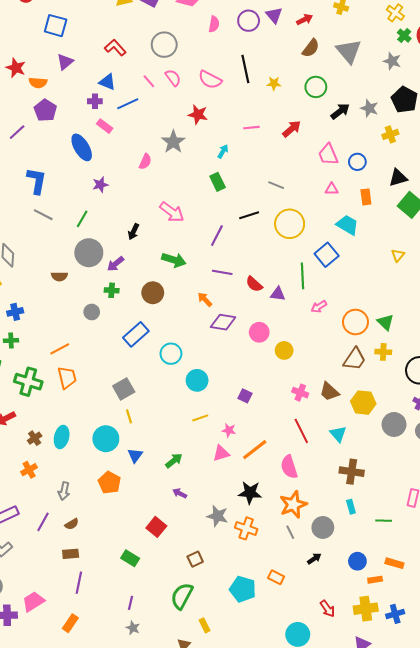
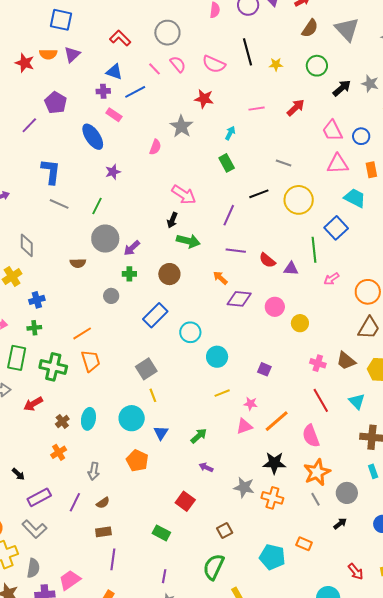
orange semicircle: (38, 83) -> (48, 54), moved
pink triangle: (332, 189) -> (338, 164), size x1.6
black arrow: (134, 232) -> (172, 220), moved

